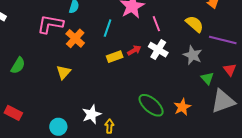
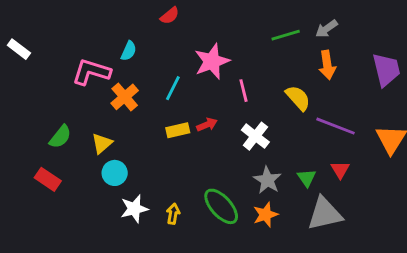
white cross: (158, 50) -> (255, 136), moved
gray star: (193, 55) -> (267, 180), moved
green semicircle: (18, 65) -> (60, 137), moved
red rectangle: (13, 113) -> (48, 179), moved
yellow arrow: (109, 126) -> (173, 214), moved
cyan circle: (58, 127) -> (115, 173), moved

